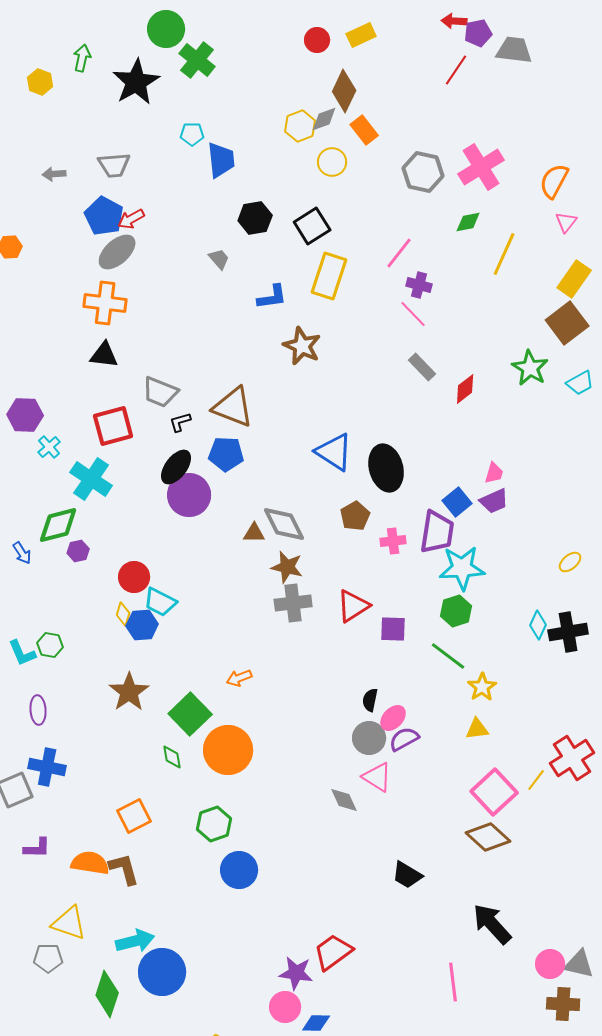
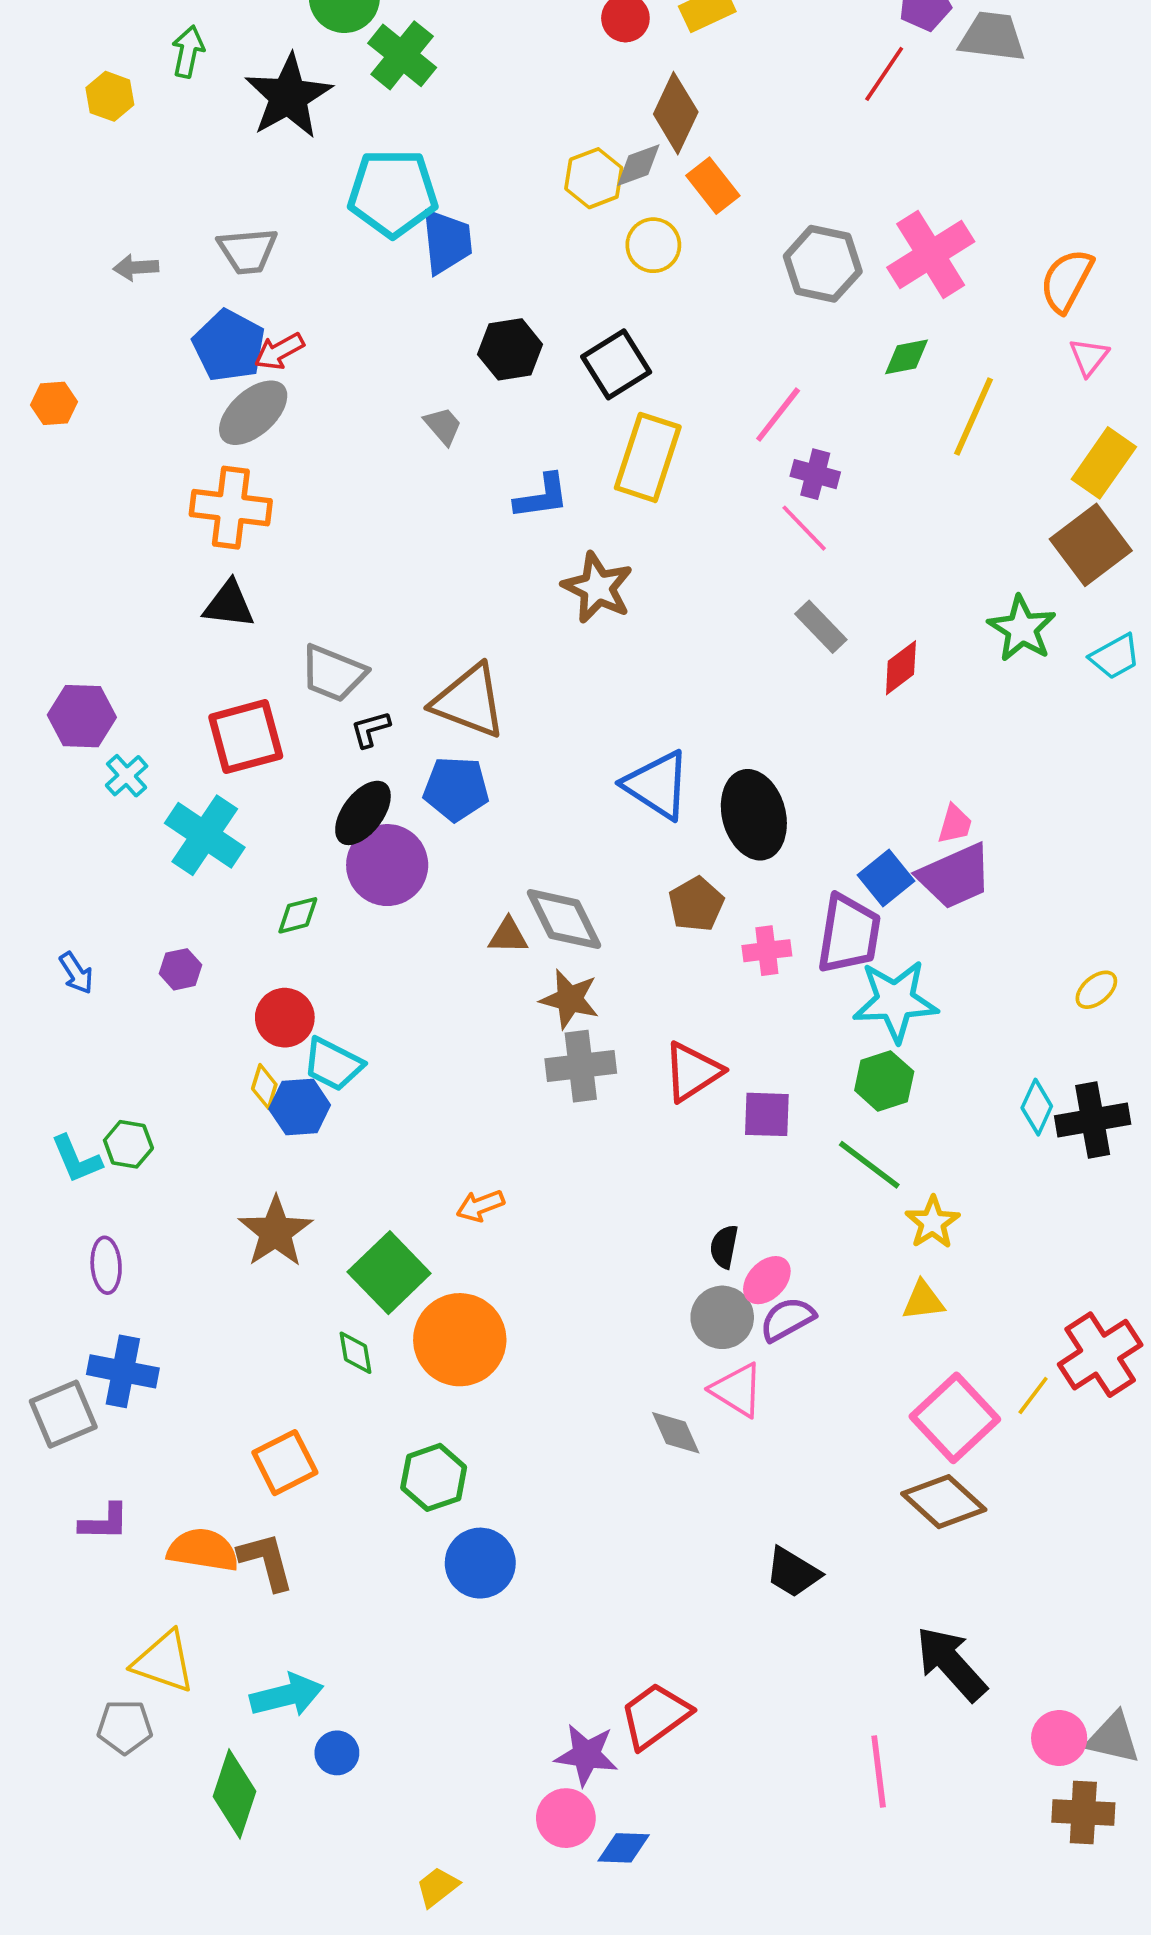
cyan pentagon: (192, 134) -> (393, 193), size x2.0
purple trapezoid: (494, 501) -> (955, 876), size x1.4
green diamond: (58, 525) -> (298, 915), moved, size x0.6
blue circle: (162, 972) -> (337, 1753), size x0.5

